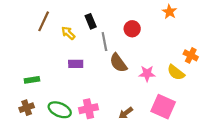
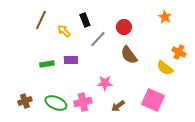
orange star: (169, 12) -> (165, 17), moved
gray line: (104, 42) -> (98, 39), turned 54
brown semicircle: (118, 63) -> (129, 55), moved
pink star: (147, 74) -> (105, 83), moved
green rectangle: (32, 80) -> (47, 64), moved

